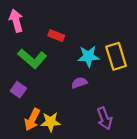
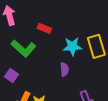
purple semicircle: (79, 83) -> (64, 69), turned 104

